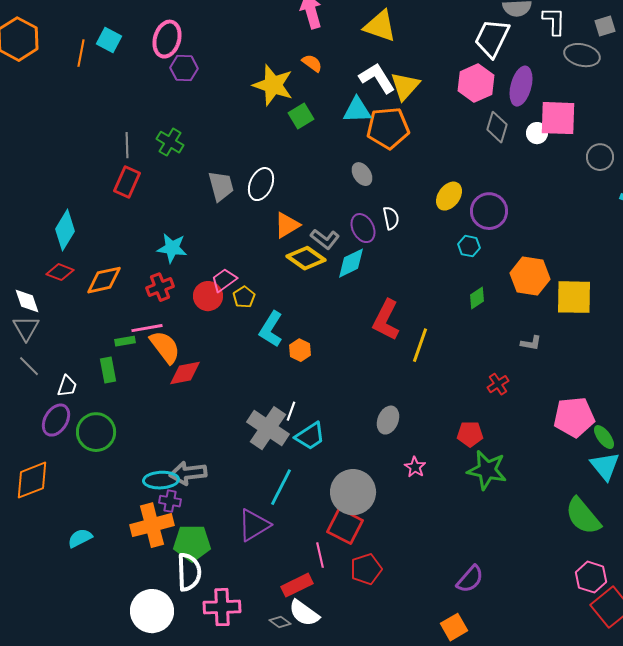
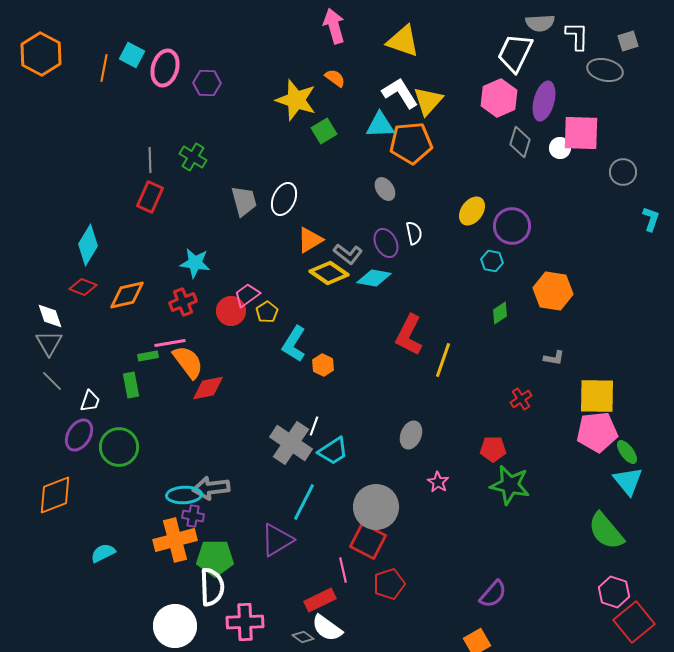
pink ellipse: (167, 39) -> (165, 68), moved
cyan diamond: (351, 263) -> (374, 278), turned 36
yellow square: (574, 297) -> (597, 396), moved

